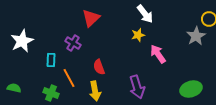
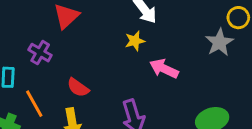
pink arrow: (158, 54) -> (164, 69), turned -30
red semicircle: (99, 67) -> (78, 88), turned -35

